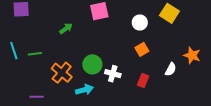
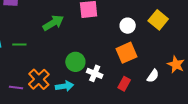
green arrow: (66, 28) -> (53, 23), size x1.5
orange square: (142, 49) -> (127, 53), size x1.5
orange cross: (62, 73) -> (39, 79), moved

